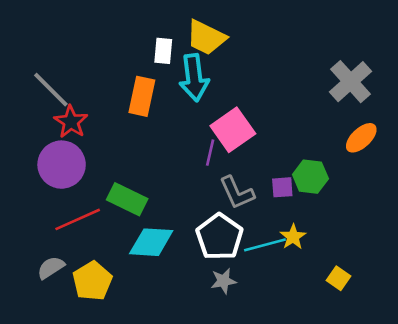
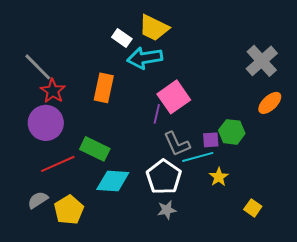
white rectangle: (163, 51) -> (122, 38), turned -60
cyan arrow: (194, 78) -> (145, 58), turned 88
orange rectangle: (142, 96) -> (104, 88), moved
cyan line: (265, 245) -> (198, 157), moved

